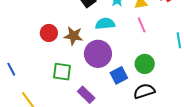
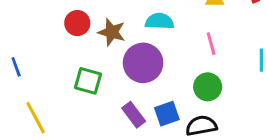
pink line: (142, 25) -> (211, 44), moved
blue square: (119, 75) -> (167, 114), moved
purple rectangle: (86, 95) -> (134, 115), moved

